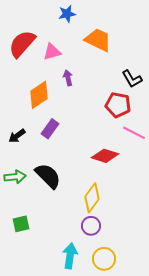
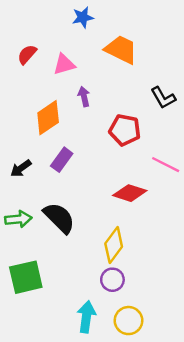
red semicircle: (22, 44) -> (27, 54), size x0.6
red pentagon: (118, 105) -> (125, 130), moved
green square: (21, 224) -> (26, 277), size x1.6

